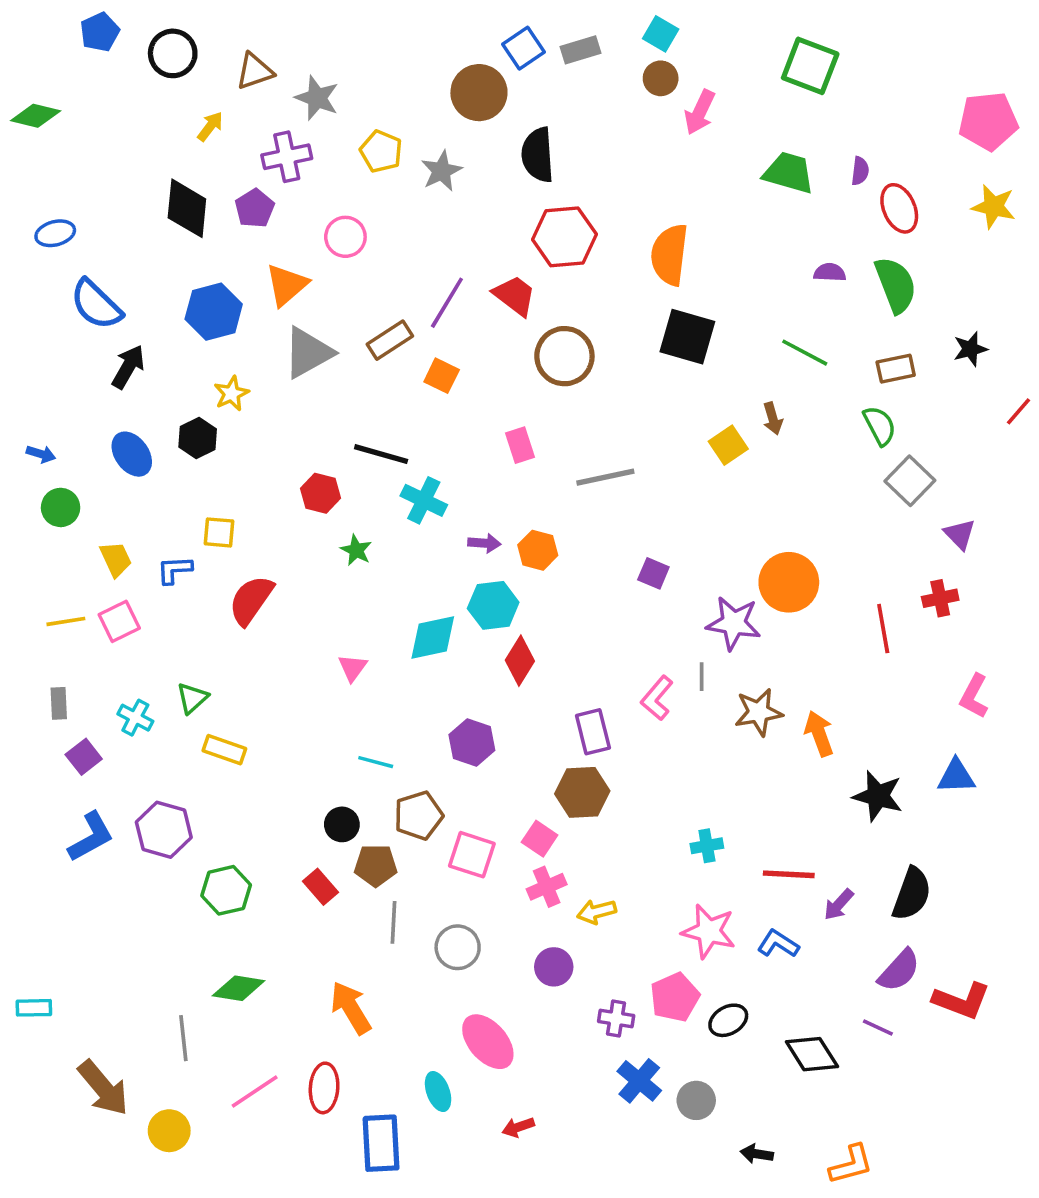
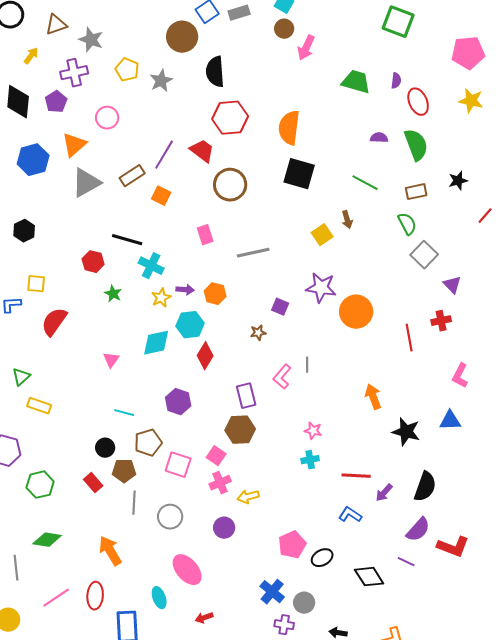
green square: (810, 66) -> (398, 22), moved
yellow star: (231, 394) -> (161, 298), moved
purple star: (734, 623) -> (321, 288), moved
brown star: (759, 712) -> (258, 333), moved, size x0.6
pink star: (709, 931) -> (313, 431), moved, size x0.6
purple cross: (616, 1019) -> (284, 625), moved

